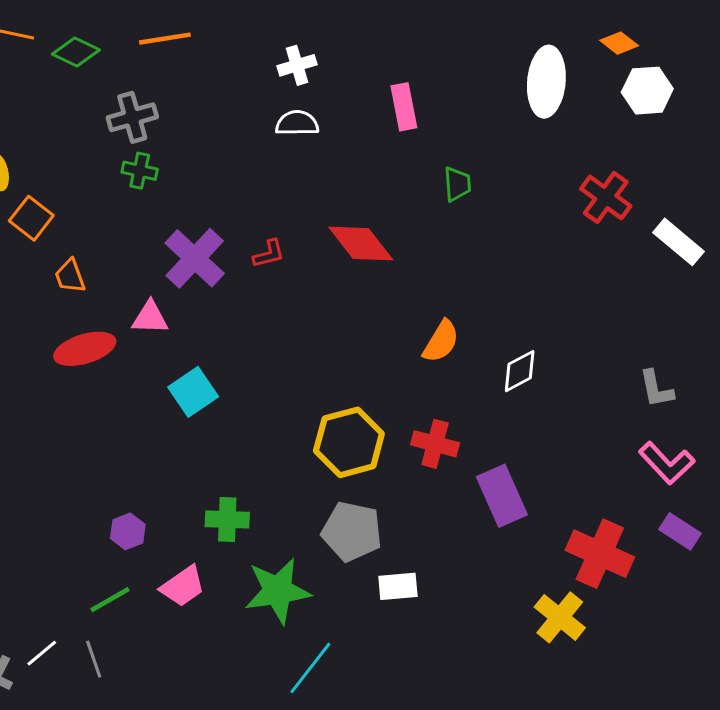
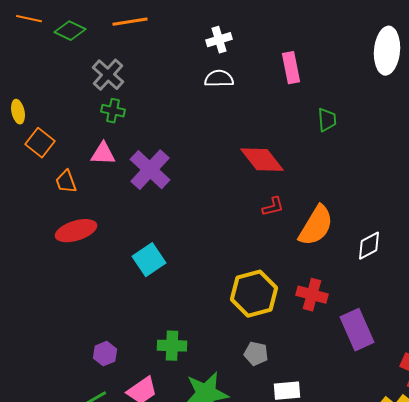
gray cross: (132, 117) -> (108, 75), turned -32
red L-shape: (269, 254) -> (273, 207), moved
pink triangle: (150, 318) -> (103, 154), moved
orange semicircle: (441, 341) -> (316, 226), size x1.4
gray pentagon: (352, 531) -> (256, 354), size x0.6

